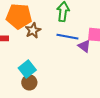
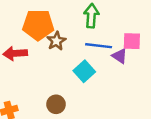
cyan square: (27, 69) -> (84, 71), moved

